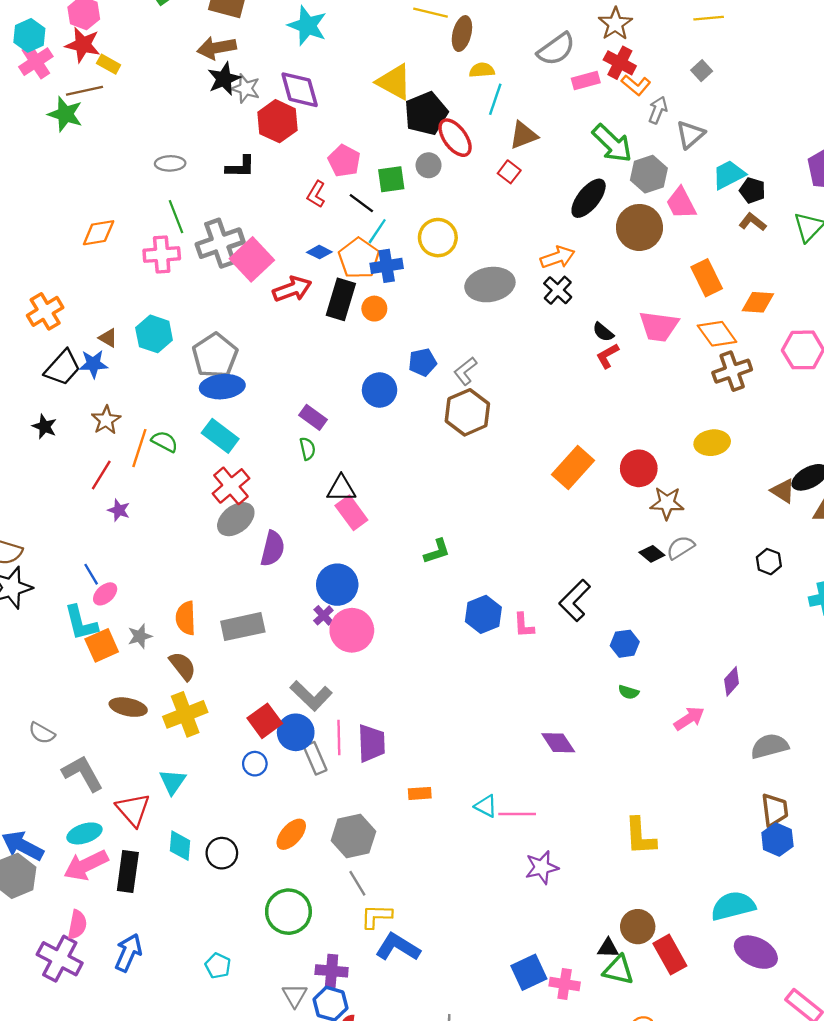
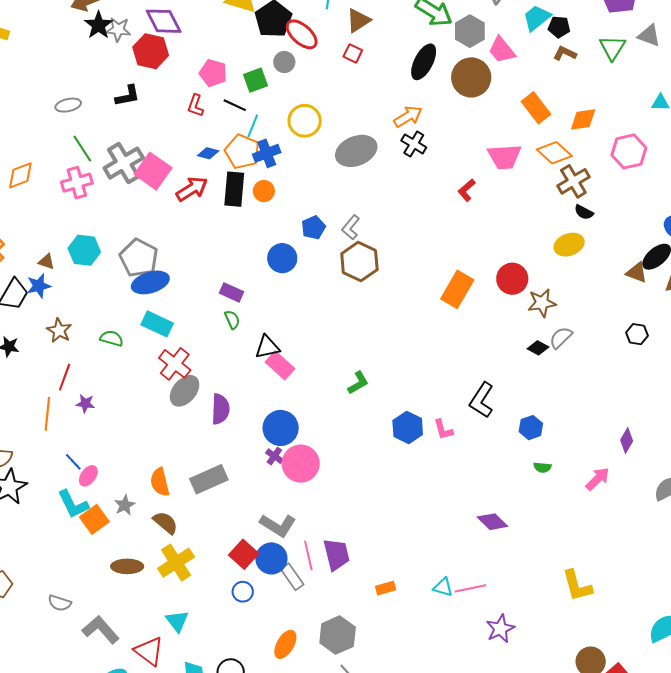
black semicircle: (603, 332) -> (584, 212), moved
orange line: (139, 448) -> (47, 414), moved

